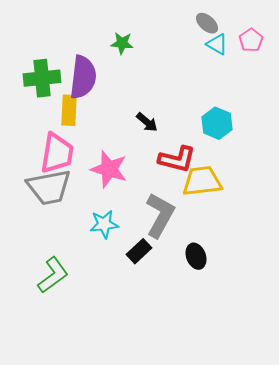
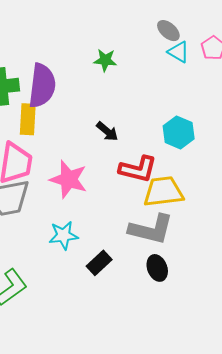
green star: (122, 43) -> (105, 60), moved
gray L-shape: (160, 215) -> (151, 229), moved, turned 75

